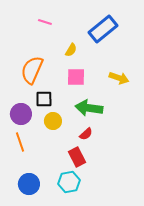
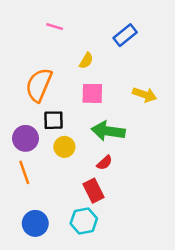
blue rectangle: (103, 29) -> (125, 35), size x0.7

